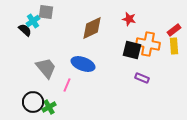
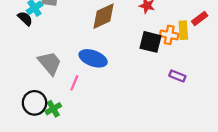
orange cross: (148, 44) -> (169, 35), size x0.7
yellow rectangle: (174, 46) -> (183, 30), moved
purple rectangle: (142, 78) -> (177, 76), moved

